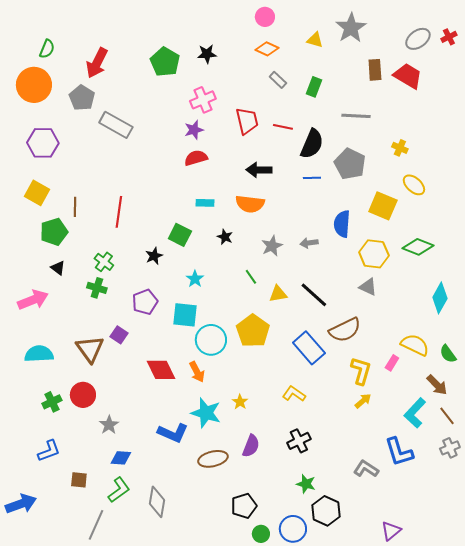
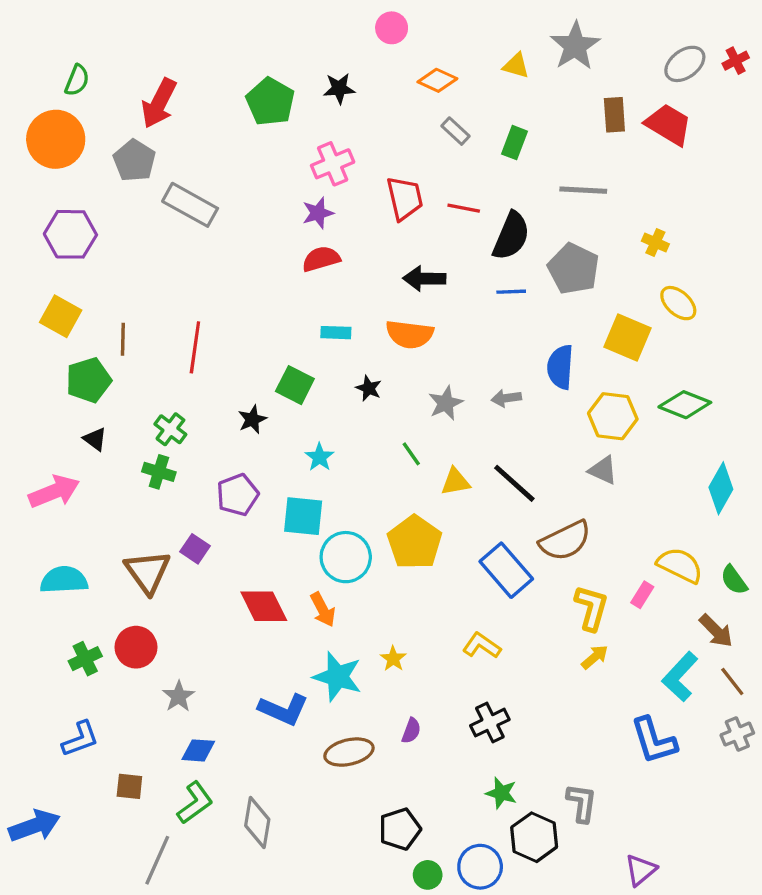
pink circle: (265, 17) -> (392, 28), moved
purple semicircle: (251, 446) -> (411, 731), size x0.7
gray L-shape: (366, 469) -> (582, 803), moved, turned 65

